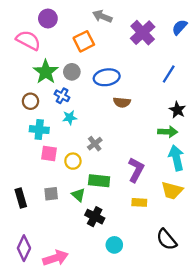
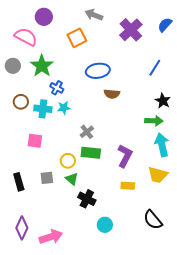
gray circle: (72, 72) -> (13, 66), moved
brown circle: (30, 101) -> (21, 102), moved
cyan cross: (39, 130) -> (43, 109), moved
pink square: (49, 153) -> (35, 141), moved
yellow circle: (73, 161) -> (68, 161), moved
green rectangle: (99, 181) -> (91, 153), moved

